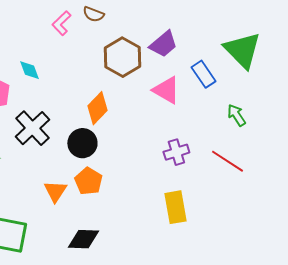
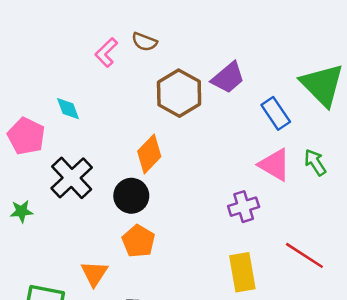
pink triangle: (166, 90) -> (275, 165), moved
red line: (227, 161) -> (304, 255), moved
orange triangle: (55, 191) -> (94, 273), moved

